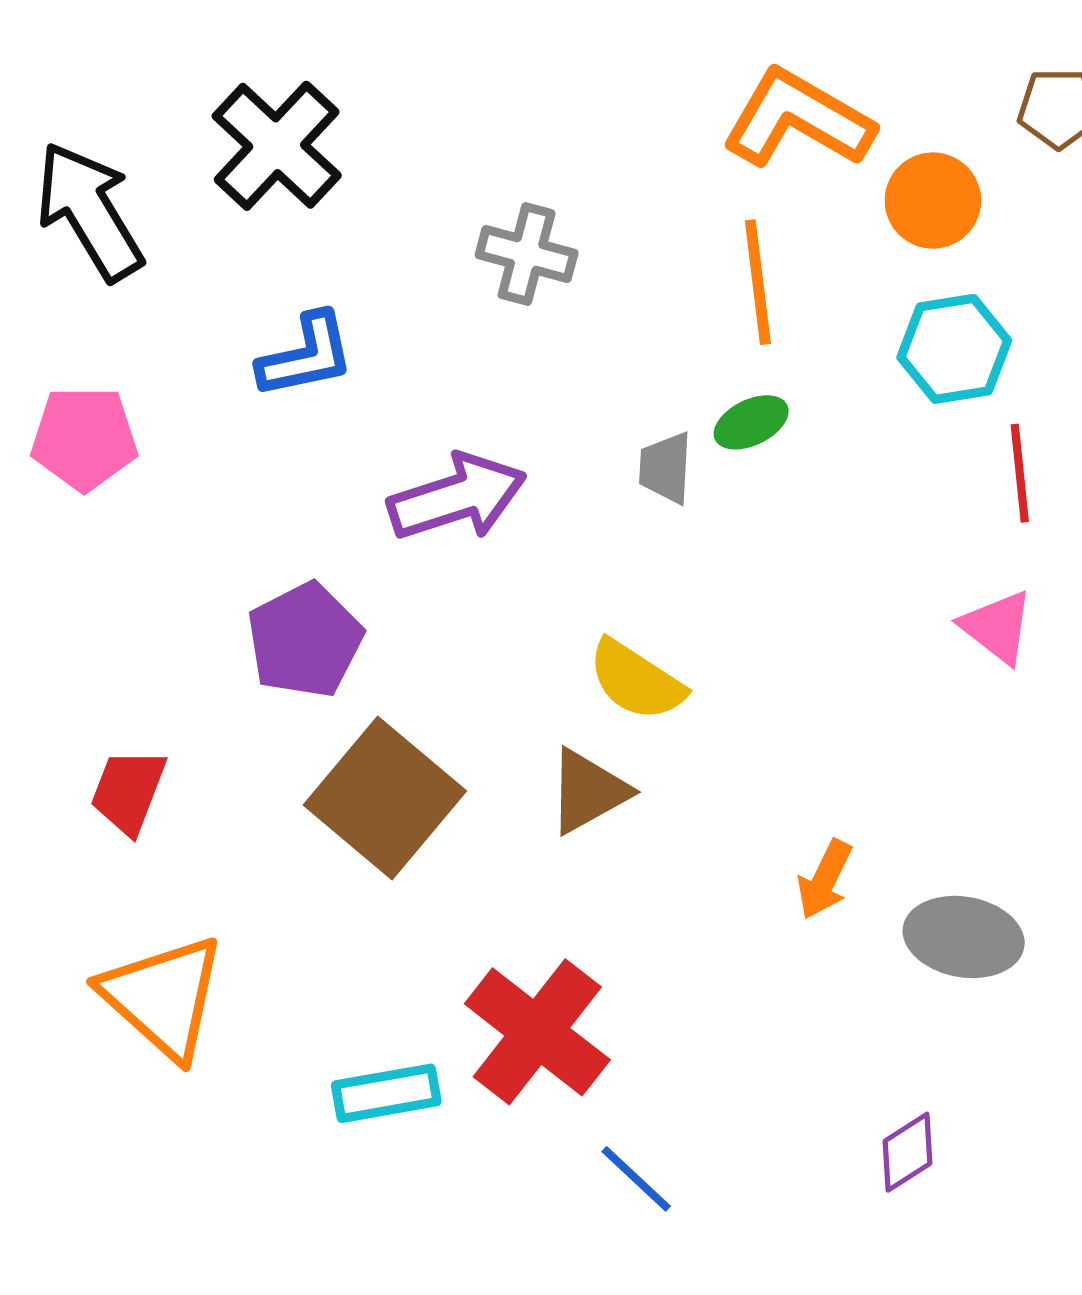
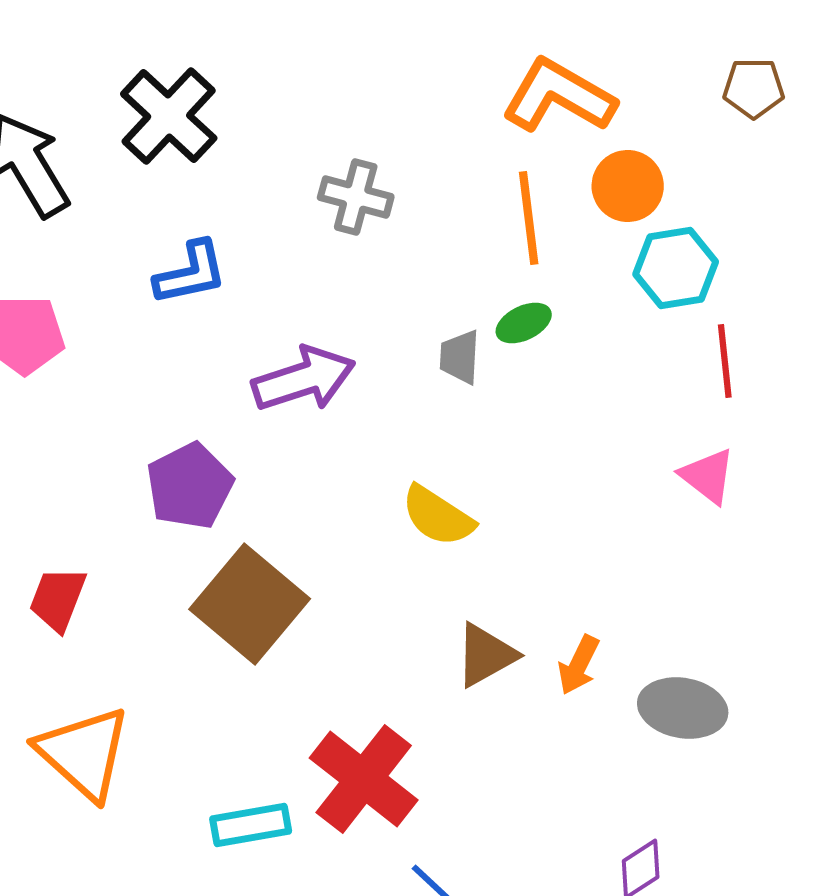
orange circle: (933, 201) -> (628, 186), moved
brown triangle: (588, 791) -> (486, 655), moved

